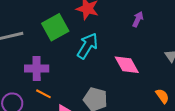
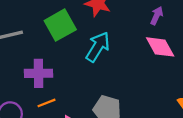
pink diamond: (127, 65) -> (160, 47), moved
orange line: (43, 94) -> (46, 103), turned -49

